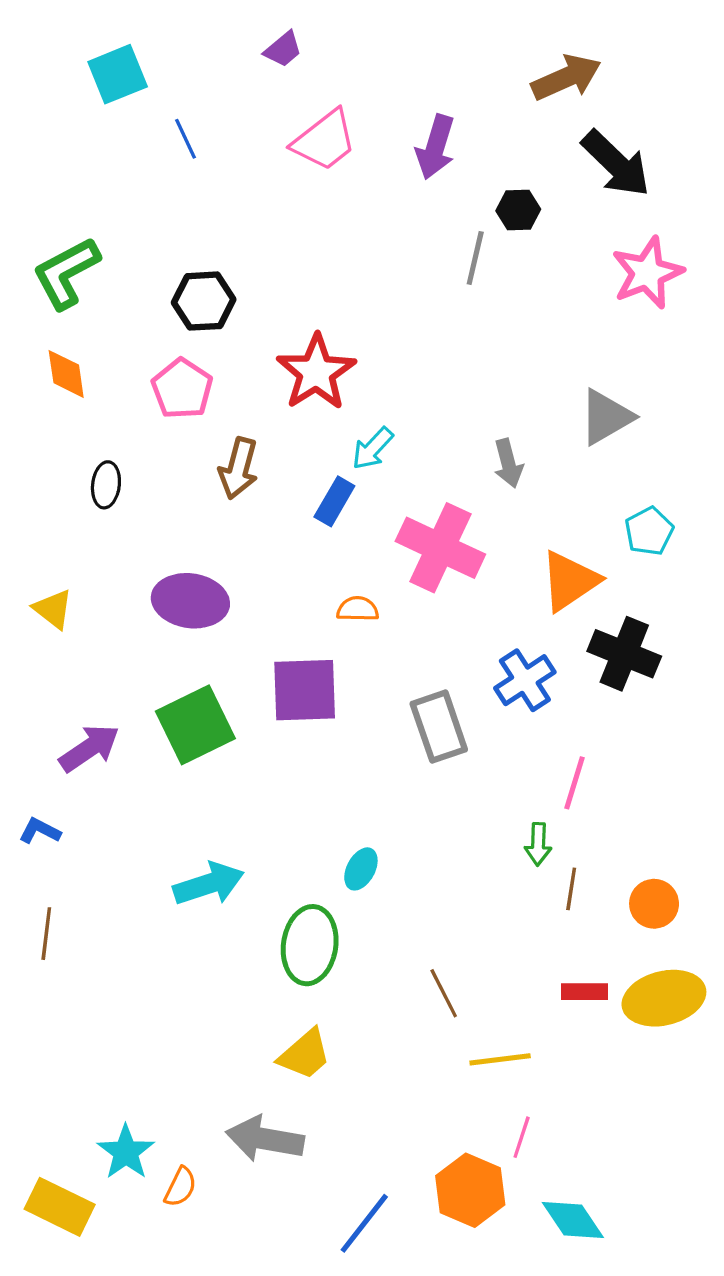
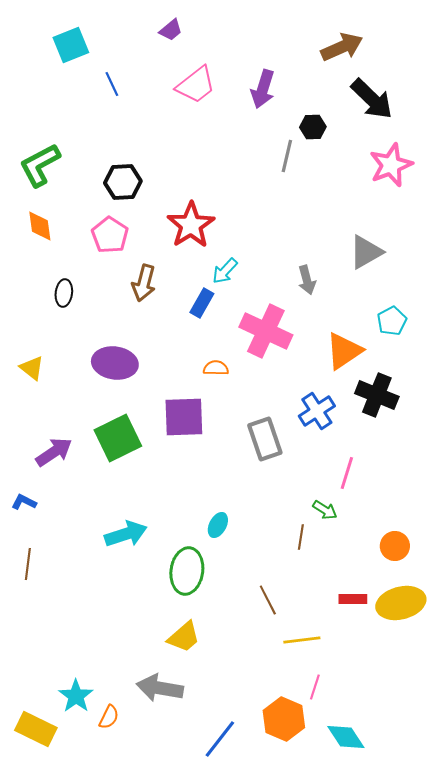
green arrow: (538, 844) -> (325, 510), turned -60
brown line: (571, 889) -> (301, 537), moved

